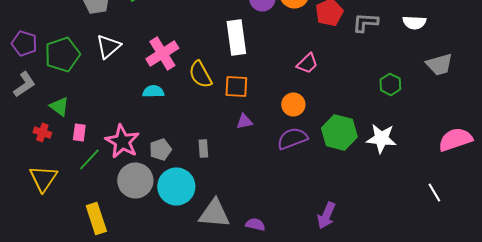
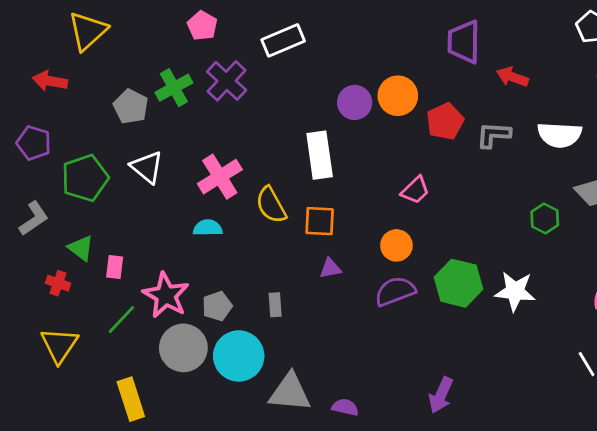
white semicircle: (414, 22) -> (560, 135), size x1.4
purple pentagon: (24, 43) -> (34, 143), moved
white triangle: (108, 46) -> (147, 167), turned -40
green hexagon: (390, 84) -> (545, 218), moved
pink rectangle: (79, 132) -> (115, 267), moved

